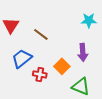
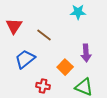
cyan star: (89, 20) -> (78, 12), moved
red cross: (40, 74) -> (43, 86), moved

